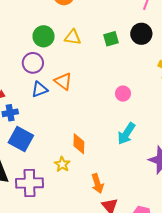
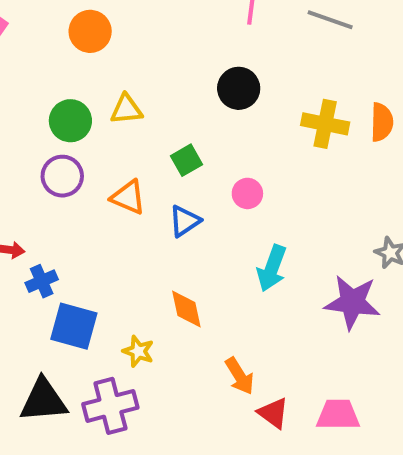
black circle: (141, 34) -> (239, 88), moved
green square: (111, 39) -> (187, 160), moved
blue triangle: (39, 89) -> (185, 221), moved
yellow star: (62, 164) -> (138, 351), moved

